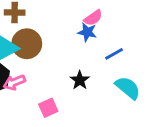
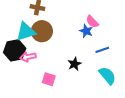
pink semicircle: (93, 18) -> (92, 22), turned 72
pink square: (48, 108) -> (49, 79), turned 32

